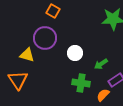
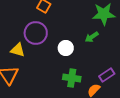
green arrow: (101, 64) -> (92, 37), moved

